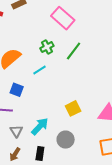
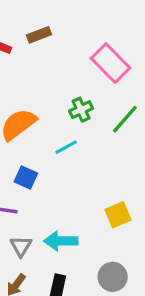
cyan arrow: (40, 126) -> (61, 241), turned -138
gray circle: (66, 140) -> (113, 277), moved

